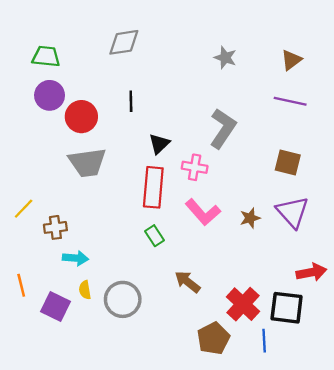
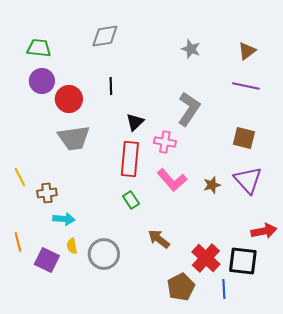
yellow line: (24, 209) -> (20, 177), turned -72

